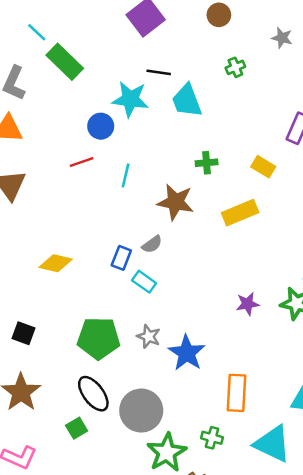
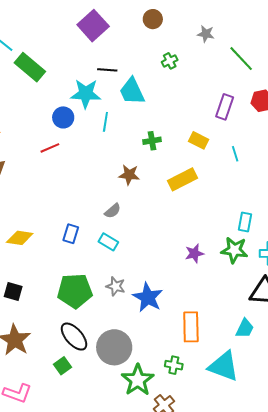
cyan line: (126, 176) -> (105, 122), moved
brown star: (176, 202) -> (129, 175), size x0.7
blue rectangle: (121, 258) -> (71, 234), moved
yellow diamond: (56, 263) -> (20, 238), moved

